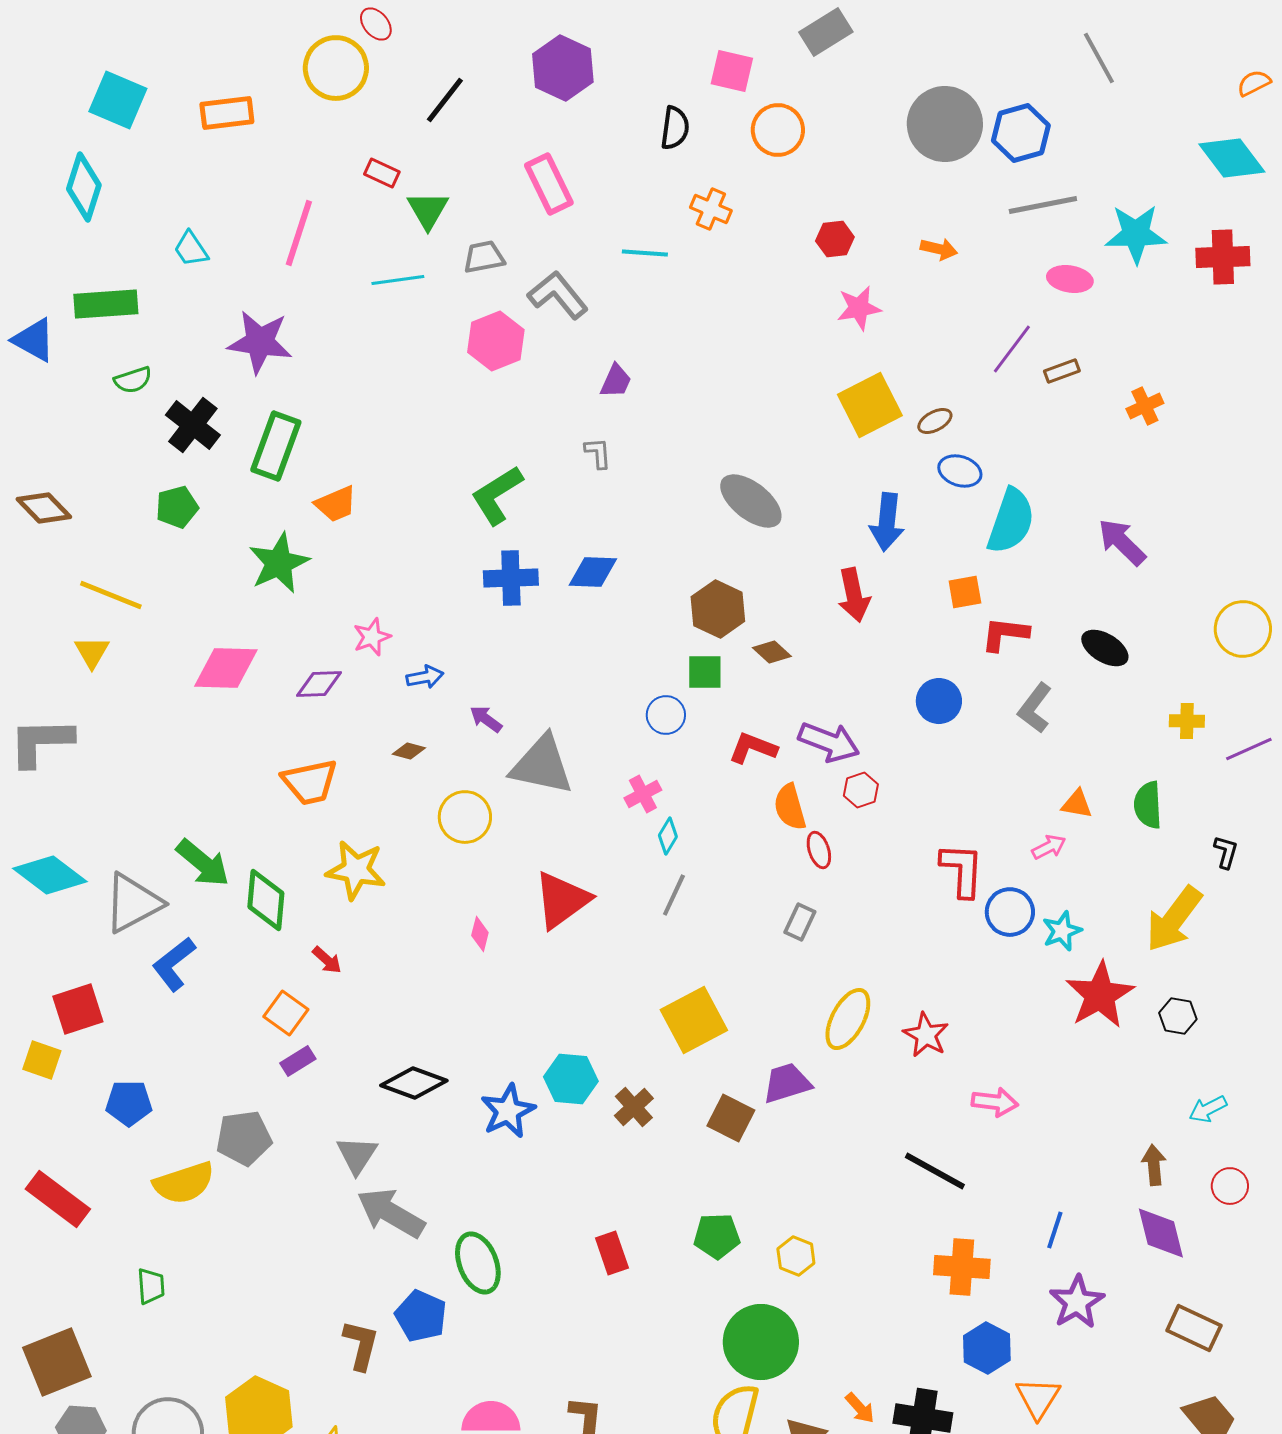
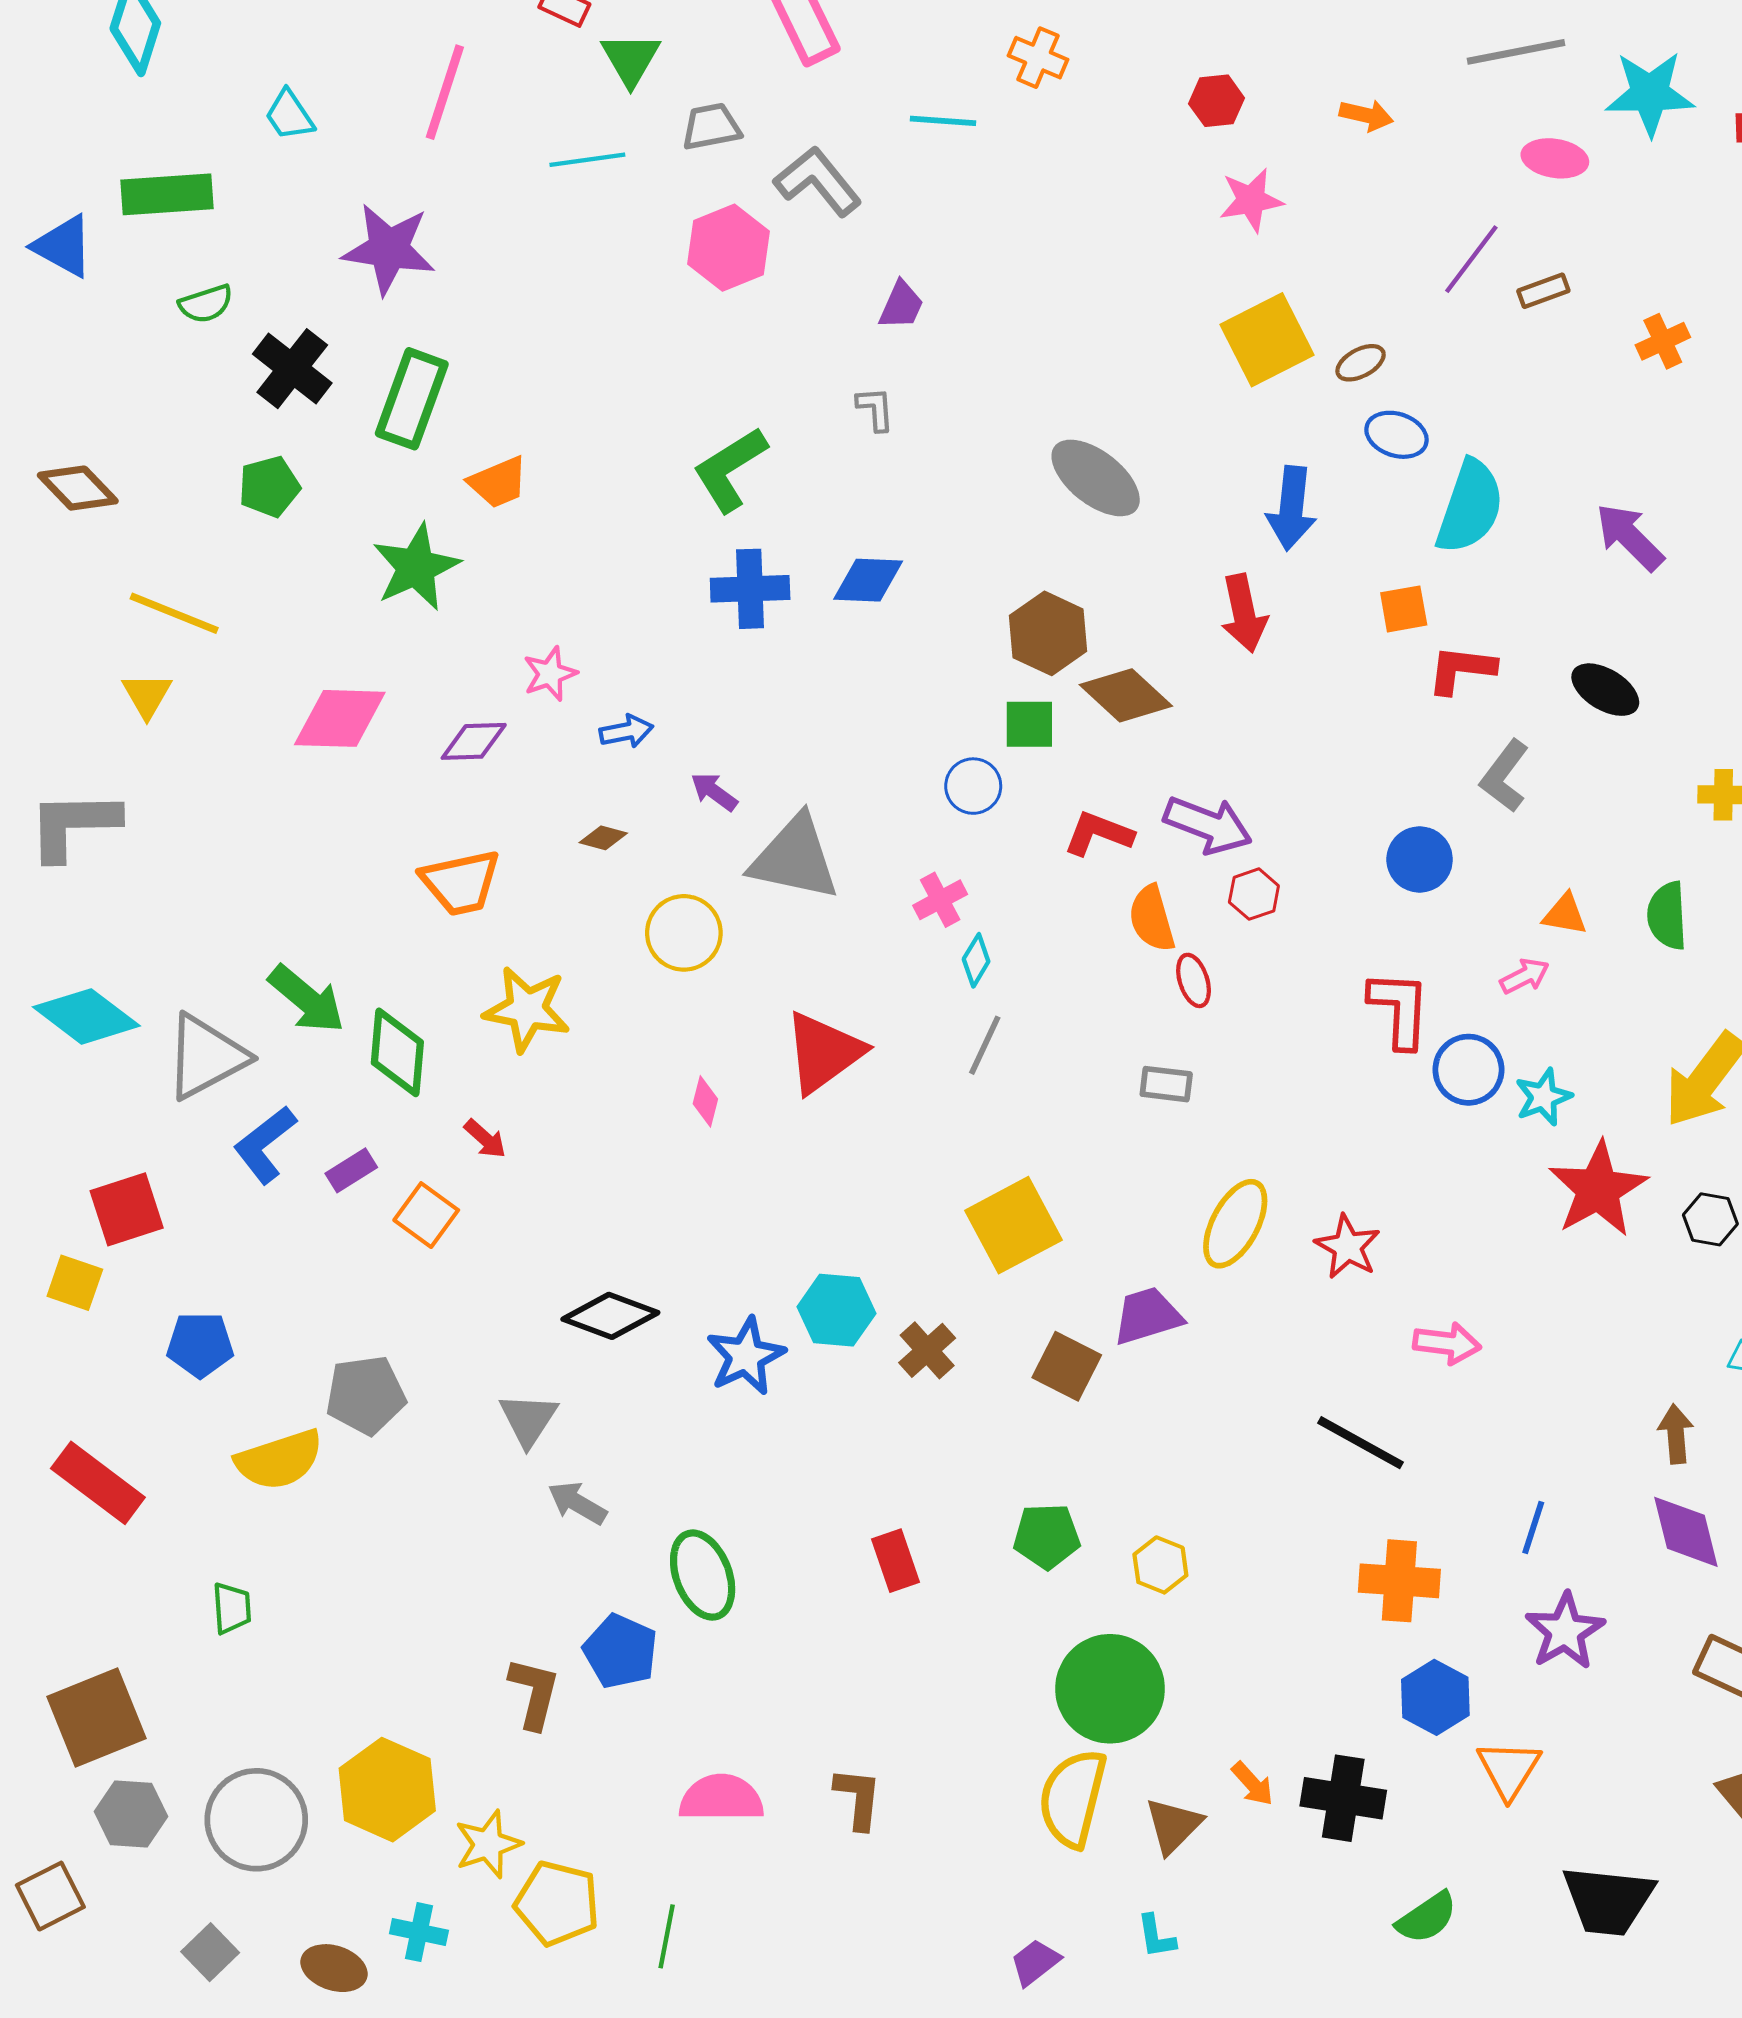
brown diamond: (772, 652) -> (1126, 695), size x1.6
blue circle: (939, 701) -> (1420, 859), moved
gray rectangle: (800, 922) -> (1166, 1084), turned 72
purple rectangle: (298, 1061) -> (351, 1170), moved
gray arrow: (391, 1213) -> (577, 1503), size x0.6

